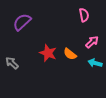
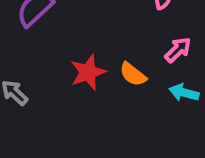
red star: (48, 53) -> (88, 72), turned 30

